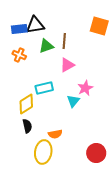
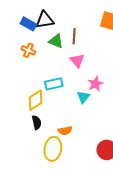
blue rectangle: (19, 29) -> (28, 24), turned 35
green triangle: (46, 46) -> (56, 41), turned 42
pink triangle: (67, 65) -> (77, 61), turned -42

